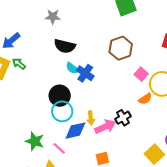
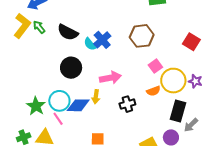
black semicircle: (65, 46) -> (68, 32), moved
blue cross: (85, 73) -> (102, 40), moved
cyan circle: (62, 111) -> (59, 101), moved
pink arrow: (105, 127) -> (110, 78), moved

